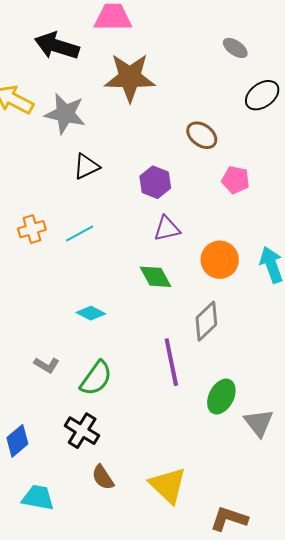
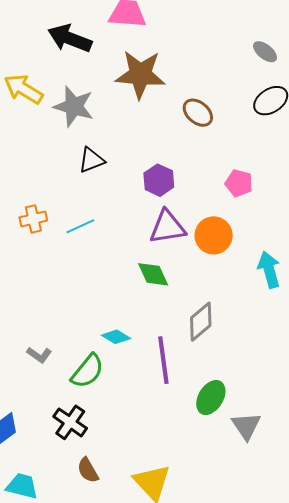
gray ellipse: (235, 48) -> (265, 52), moved
brown ellipse: (202, 135) -> (198, 113), moved
purple triangle: (167, 229) -> (167, 227), size x1.4
orange circle: (220, 260) -> (214, 235), moved
cyan diamond: (91, 313) -> (116, 337), moved

